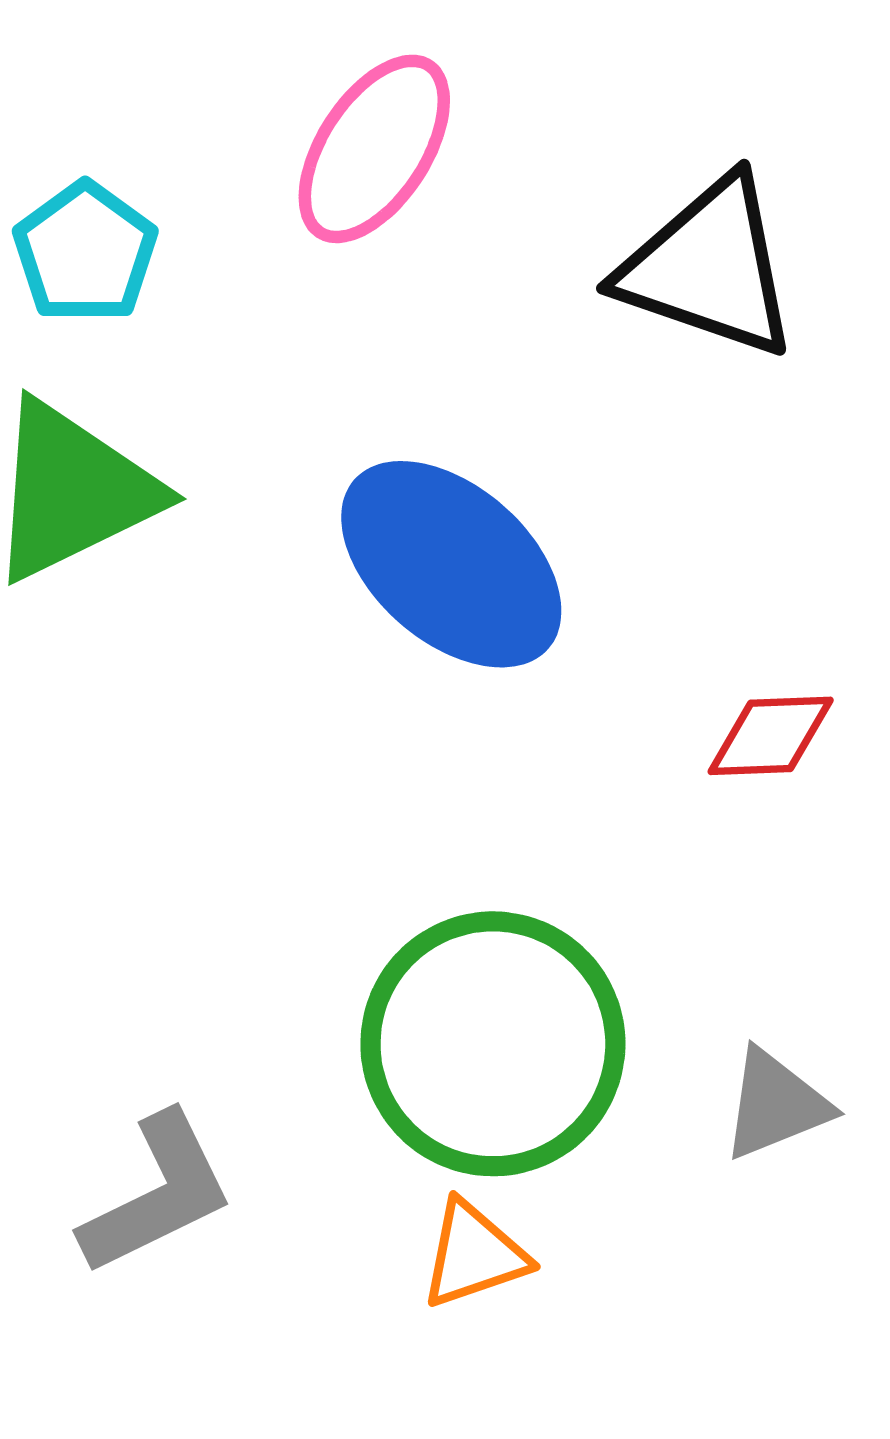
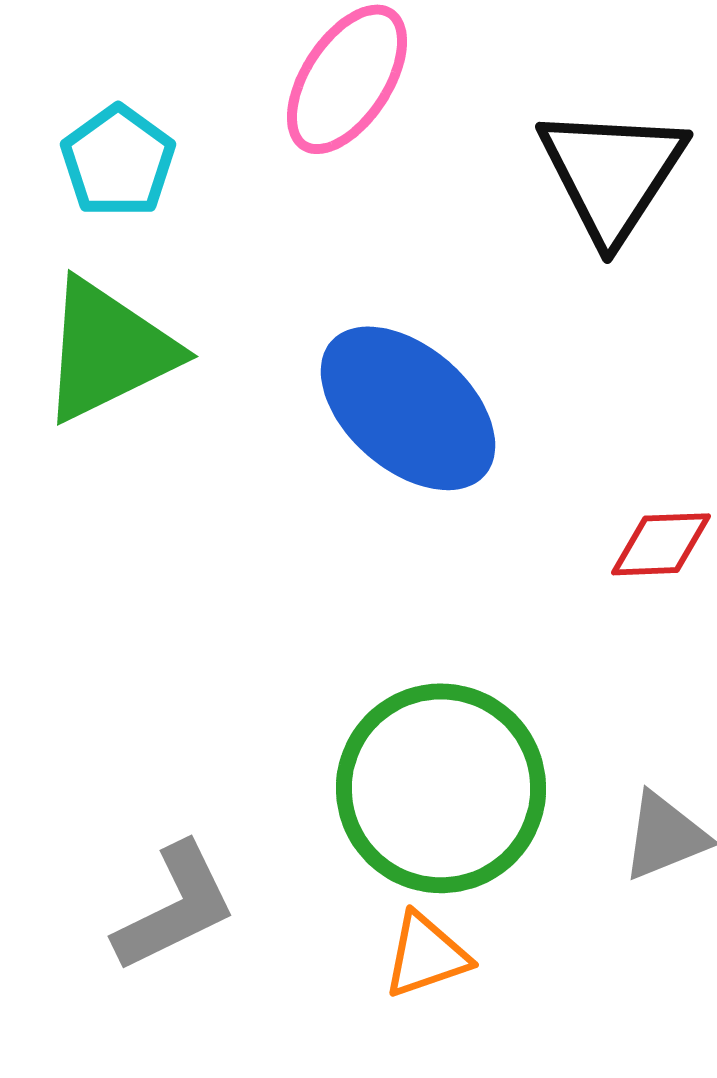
black triangle: (709, 268) -> (612, 173), turned 44

